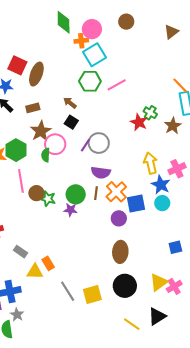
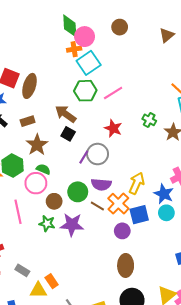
green diamond: (64, 22) -> (70, 26), moved
brown arrow: (70, 103) -> (66, 114), size x1.5
red star: (139, 122) -> (113, 128), moved
pink circle: (55, 144) -> (36, 183), moved
green semicircle: (46, 155) -> (43, 169), turned 112
yellow arrow: (150, 163) -> (137, 183), moved, turned 40
pink line: (21, 181) -> (18, 212), moved
brown circle: (36, 193) -> (54, 201), moved
brown line: (96, 193) -> (97, 206), turned -64
green circle: (76, 194) -> (78, 192), moved
green star: (48, 199) -> (47, 224), moved
purple star: (71, 210) -> (72, 225), size x1.6

